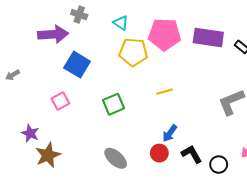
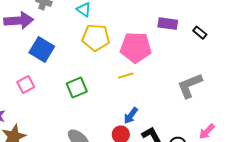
pink pentagon: (165, 34) -> (136, 48), moved
purple rectangle: (208, 37) -> (168, 24), size x0.7

